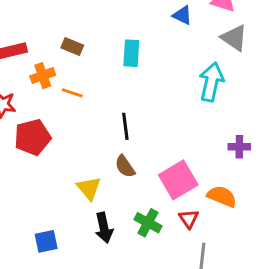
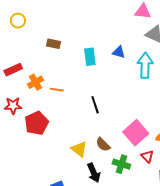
blue triangle: (182, 15) -> (119, 52), moved
brown rectangle: (72, 47) -> (54, 44), moved
brown semicircle: (125, 166) -> (103, 145), moved

